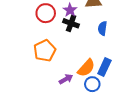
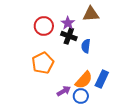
blue semicircle: (102, 28) -> (86, 46), moved
blue circle: (92, 84) -> (81, 96), moved

